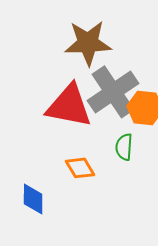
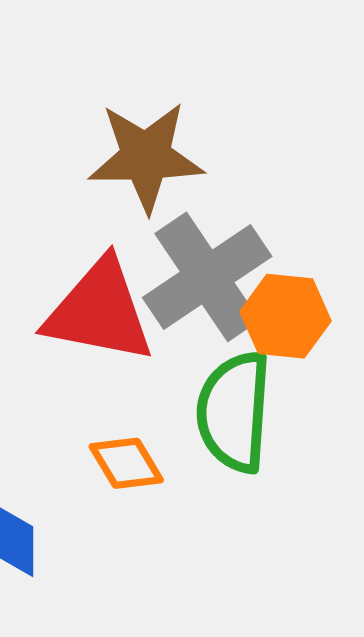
green semicircle: (124, 147) -> (234, 412), size x1.8

